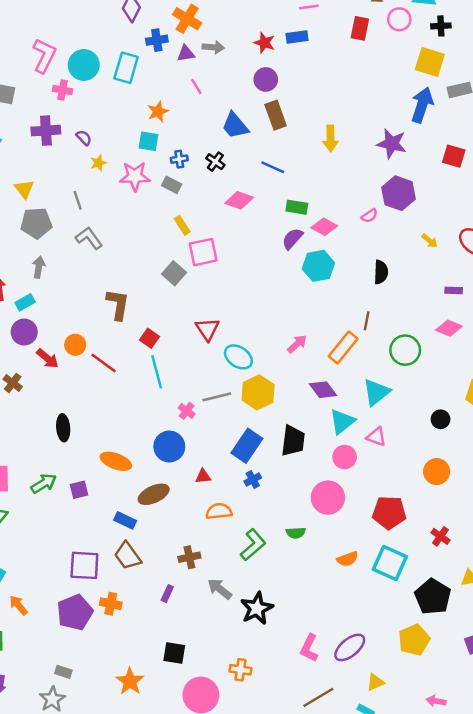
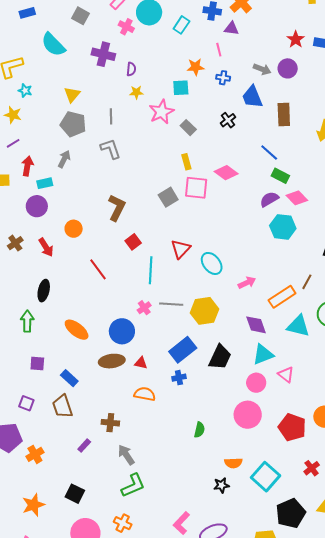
gray arrow: (213, 47) -> (262, 69), moved
cyan rectangle: (126, 68) -> (181, 25), size x0.7
pink line: (196, 87) -> (219, 50), moved
brown rectangle: (276, 115) -> (284, 114), moved
purple semicircle: (84, 138) -> (131, 69), turned 32
cyan square: (148, 141) -> (181, 88), turned -30
blue cross: (179, 159) -> (223, 78), moved
blue line: (273, 167) -> (269, 153), moved
pink star: (135, 176) -> (161, 112), turned 30
pink diamond: (239, 200) -> (226, 173), moved
cyan ellipse: (238, 357) -> (212, 263), moved
red arrow: (48, 358) -> (46, 247), moved
red line: (104, 363) -> (98, 269), moved
cyan line: (157, 372) -> (151, 270), moved
cyan triangle: (376, 392) -> (298, 326), moved, turned 35
green arrow: (44, 483) -> (27, 321), moved, turned -75
purple square: (79, 490) -> (37, 364), moved
brown ellipse: (154, 494) -> (112, 361), moved
pink circle: (328, 498) -> (248, 415), moved
red pentagon: (389, 513) -> (292, 427), moved
green semicircle: (296, 533) -> (199, 430), turned -91
green L-shape: (253, 545) -> (133, 485), moved
purple square: (84, 565) -> (26, 403), size x0.6
orange cross: (111, 604) -> (35, 454), moved, turned 30
black star: (257, 608) -> (221, 485), moved, size x0.6

